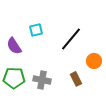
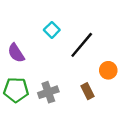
cyan square: (36, 30) -> (52, 30), moved, turned -32
gray cross: (42, 80) -> (48, 92), turned -30

